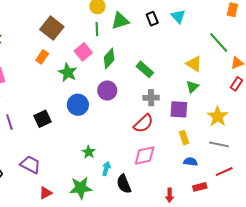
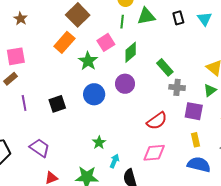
orange rectangle: (42, 57) -> (64, 42), size x1.5
gray cross: (151, 98) -> (177, 87), moved
blue semicircle: (190, 162) -> (199, 165), size x1.6

